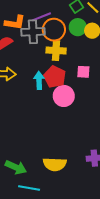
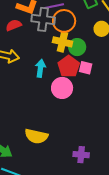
green circle: (78, 27) -> (77, 47), moved
red pentagon: (55, 77) -> (69, 66), moved
yellow semicircle: (55, 164) -> (36, 136), moved

